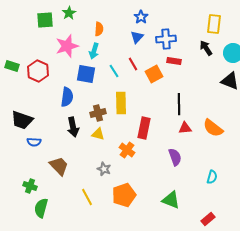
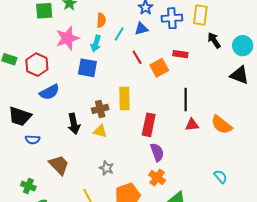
yellow rectangle: (214, 24) -> (200, 15), moved
blue triangle: (137, 37) -> (141, 29), turned 32
blue cross: (166, 39) -> (172, 18), moved
cyan line: (114, 71) -> (119, 34), moved, turned 64
blue semicircle: (67, 97) -> (49, 92), moved, turned 54
orange cross: (127, 150) -> (157, 178), moved
purple semicircle: (175, 157) -> (157, 152), moved
cyan semicircle: (212, 177) -> (220, 177), turned -56

